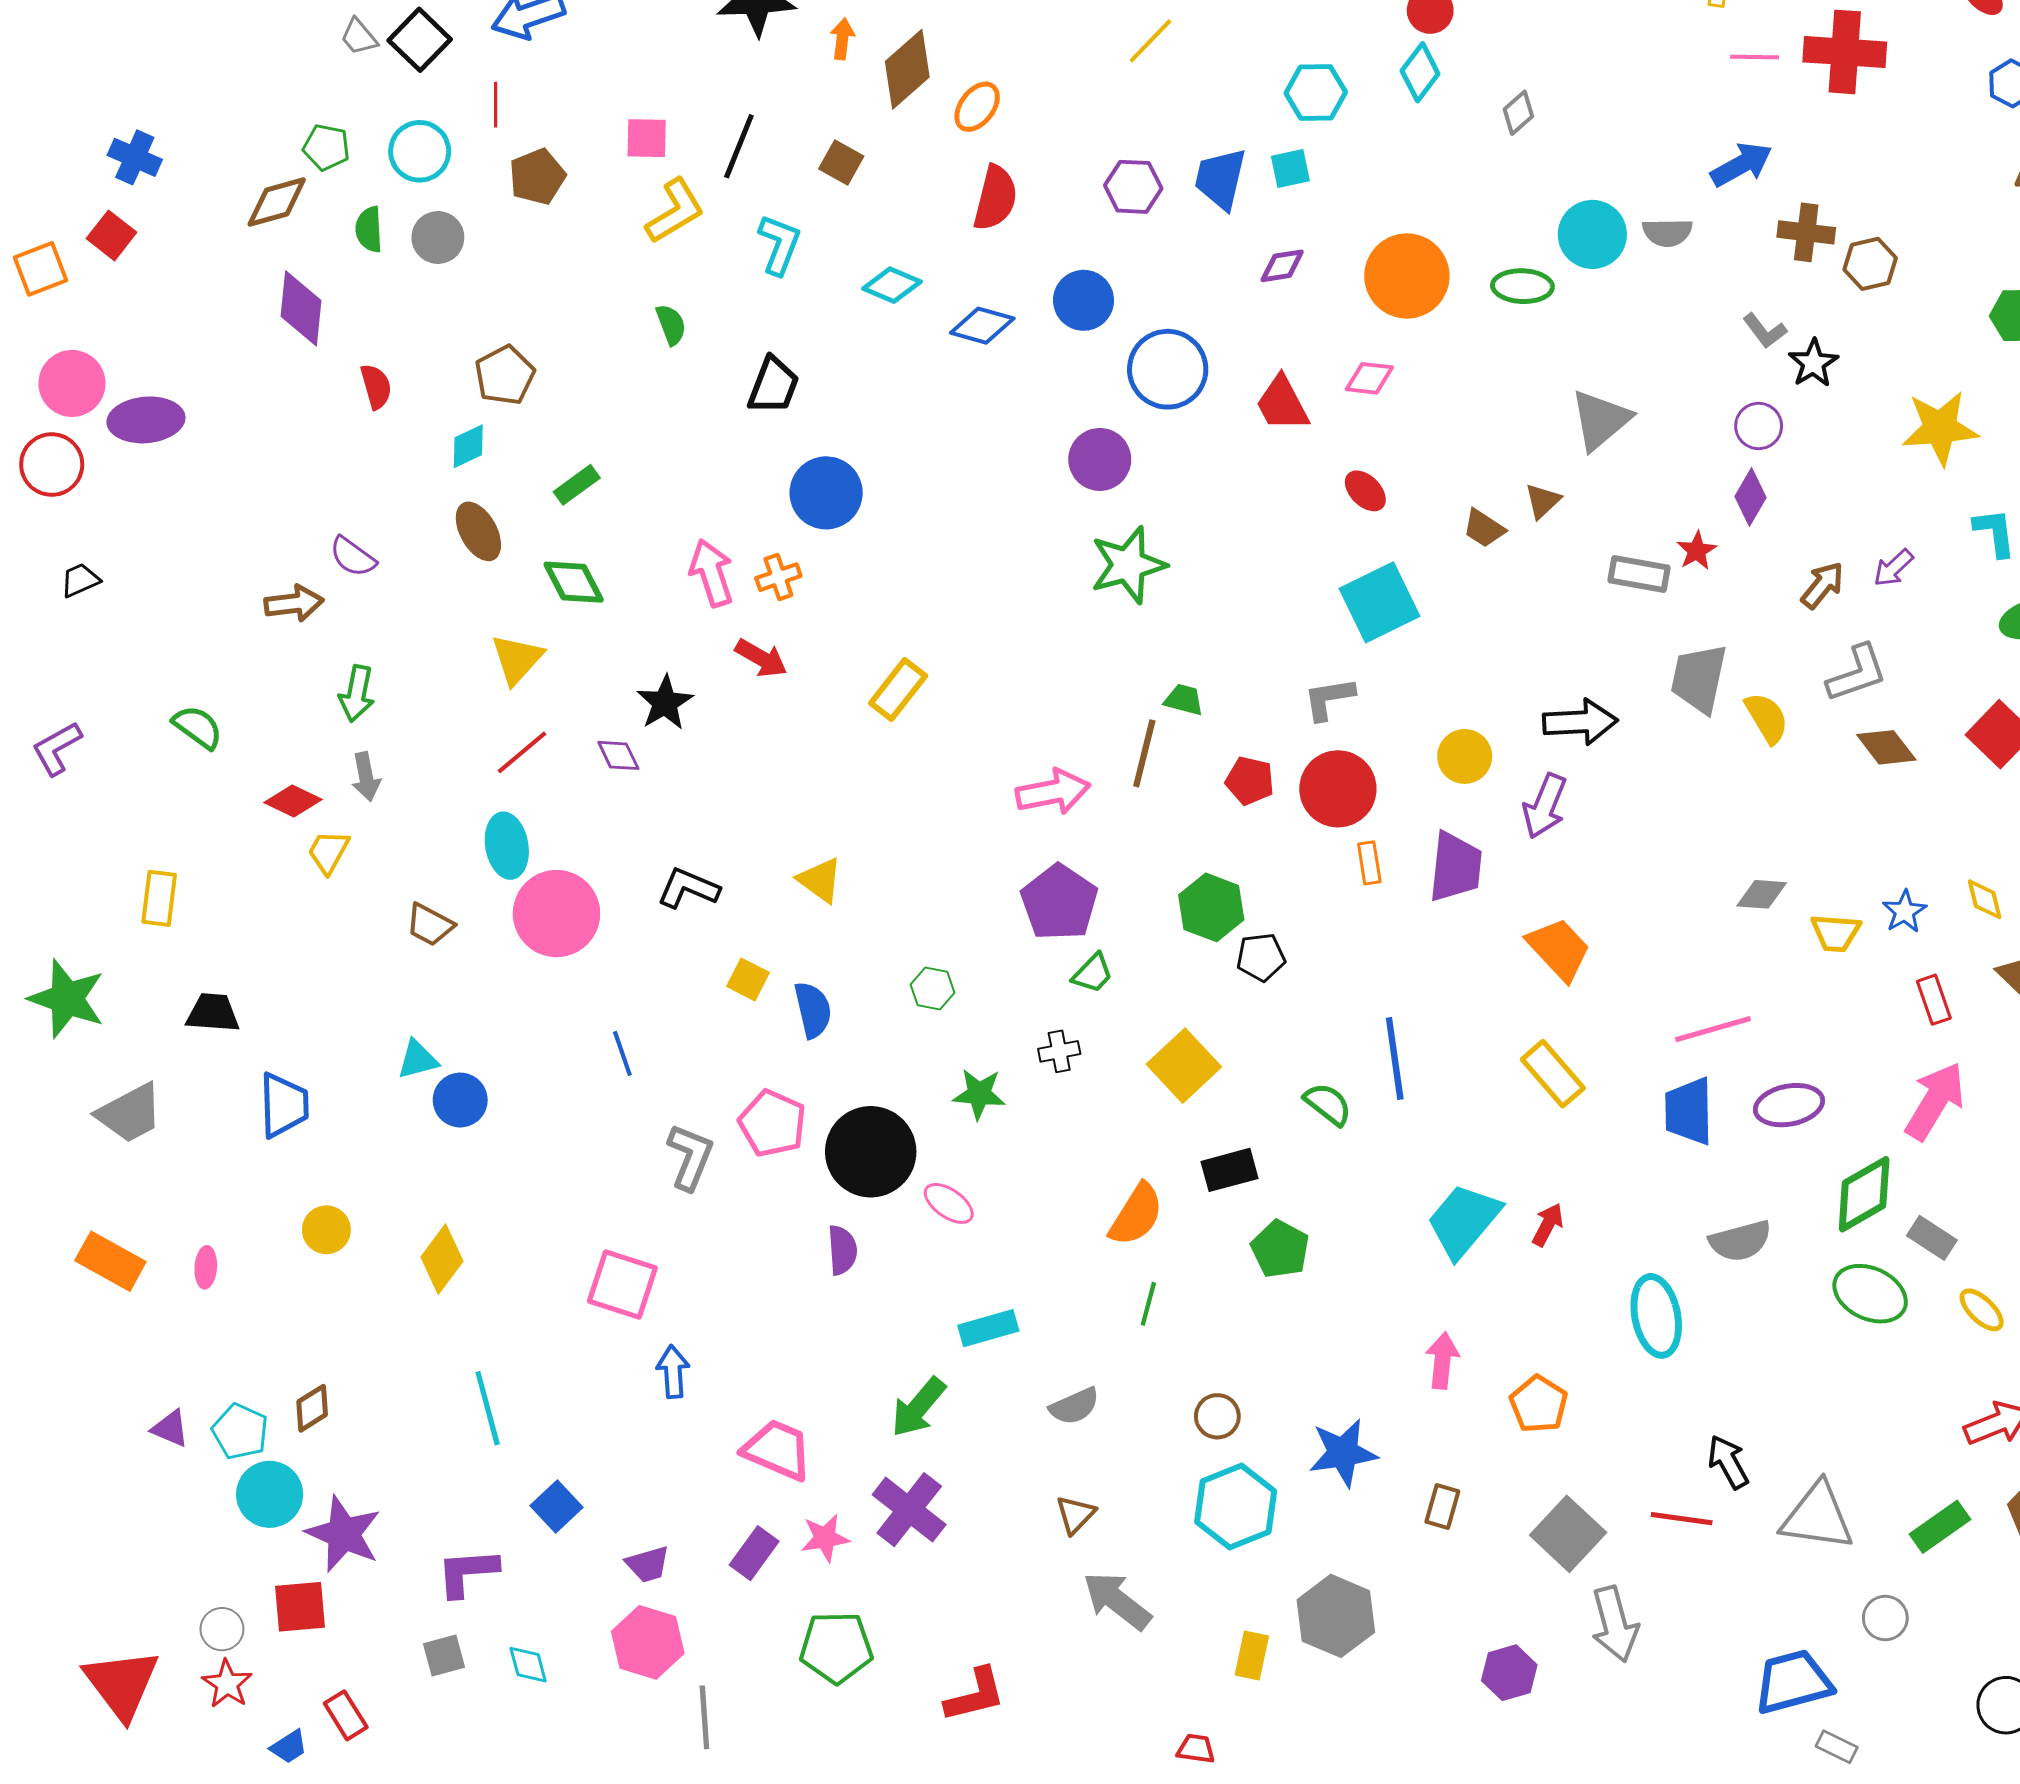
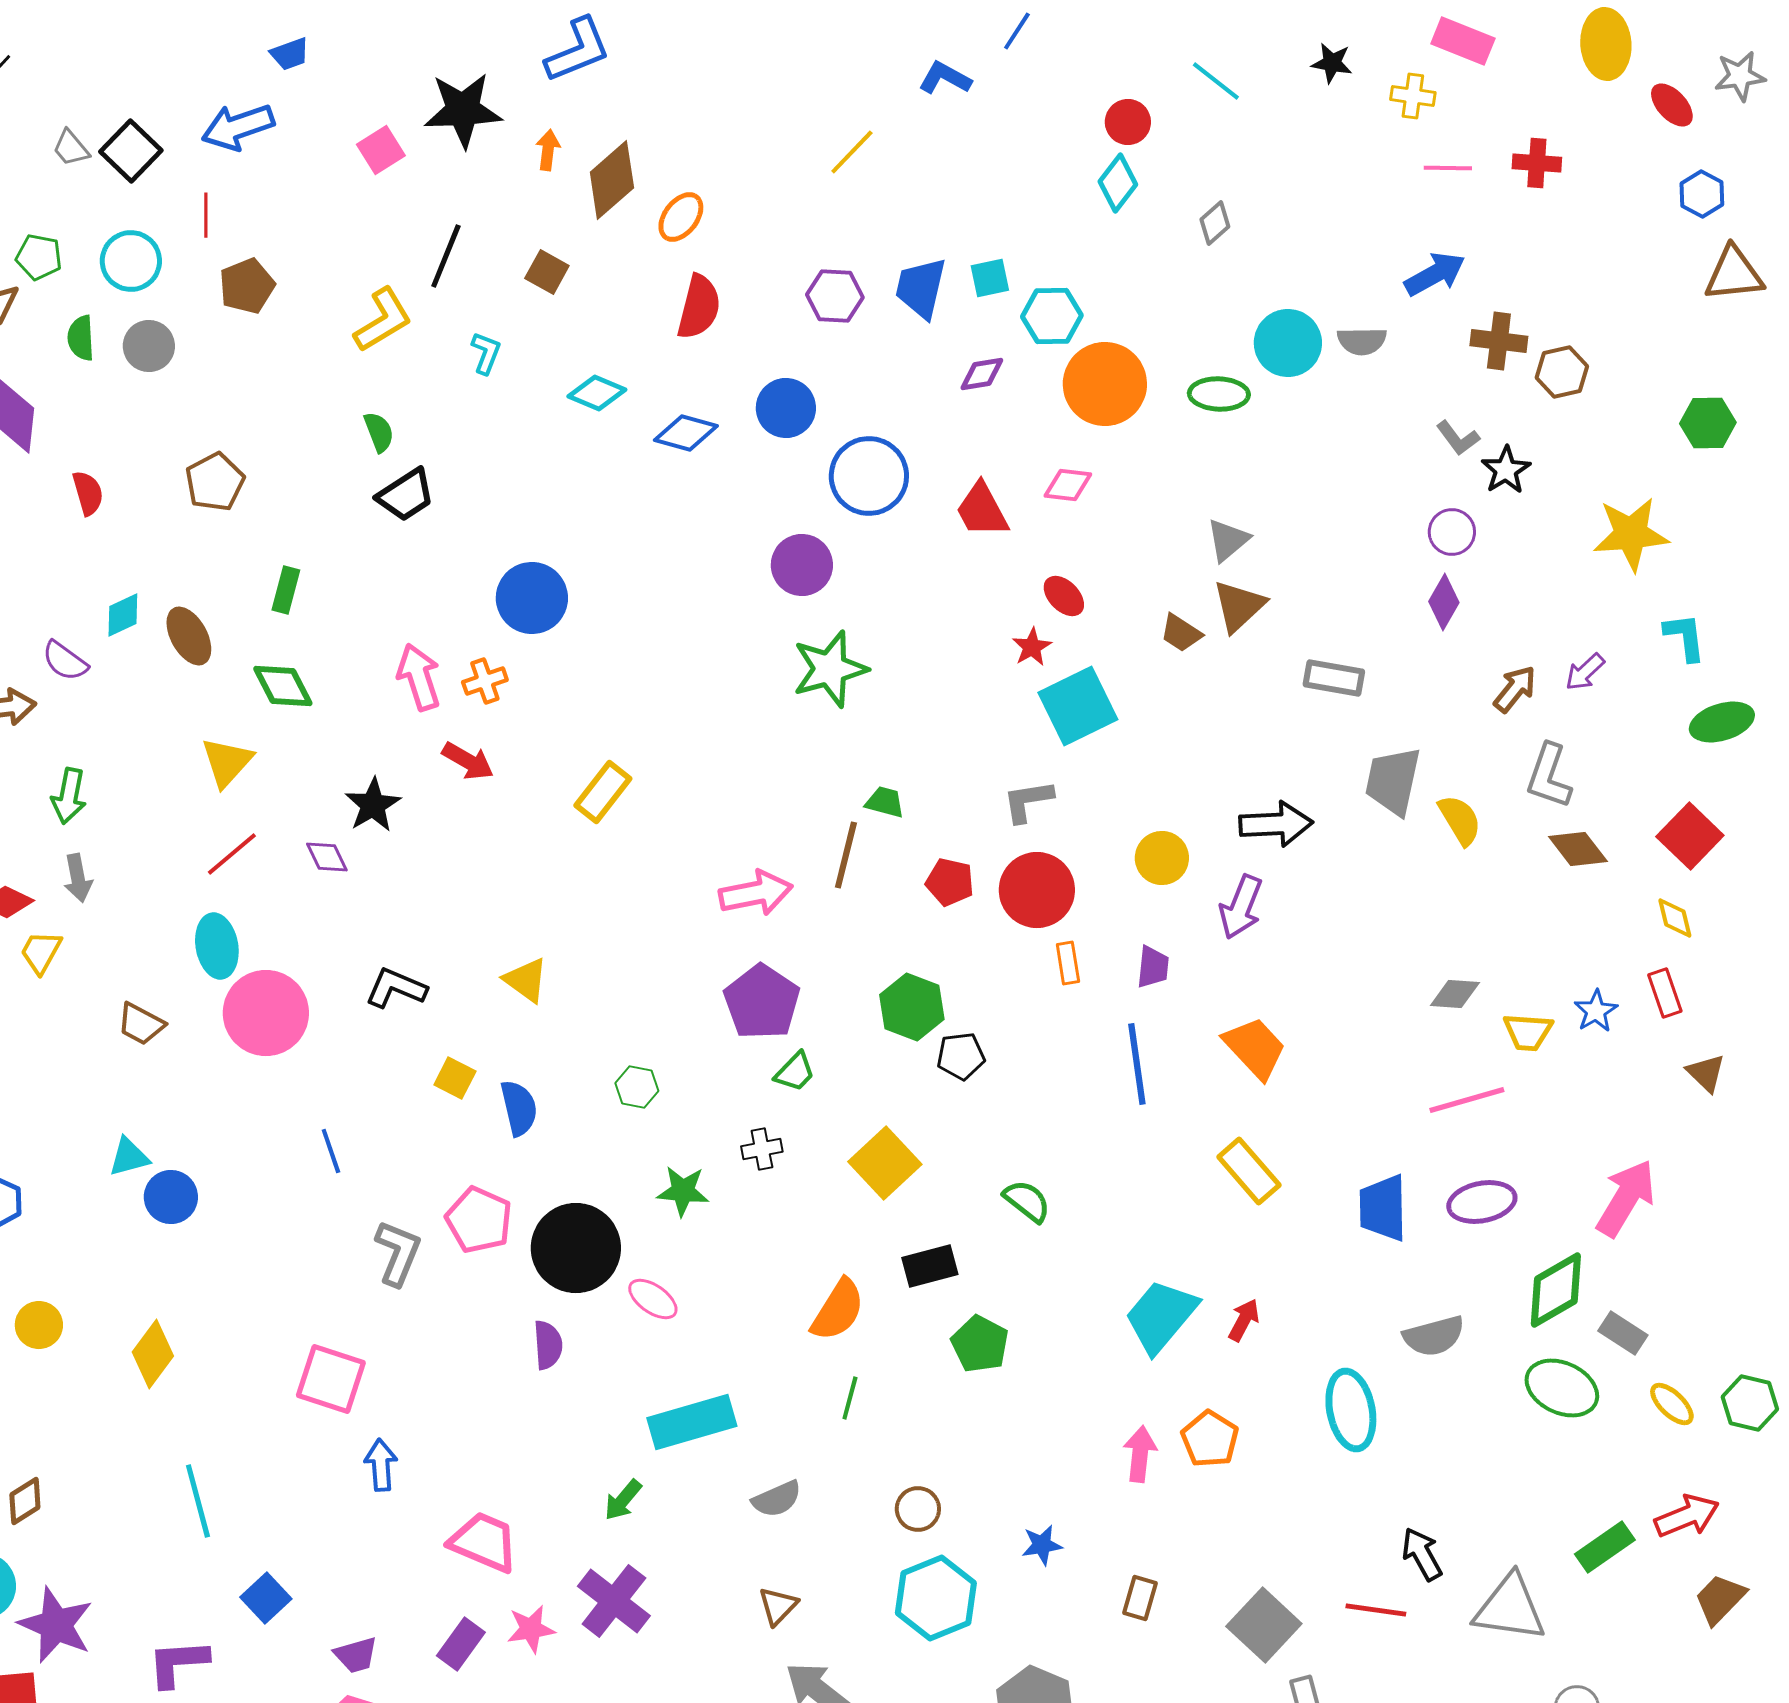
red cross: (1845, 52) -> (1537, 163), size x0.6
cyan hexagon: (1316, 93) -> (1052, 316), moved
pink square: (647, 138) -> (381, 150), moved, turned -33
cyan L-shape: (779, 245) -> (486, 353), size x0.7
black trapezoid: (773, 385) -> (406, 495), moved, turned 36
gray triangle: (1600, 420) -> (1228, 540), moved, size x0.7
cyan diamond: (468, 446) -> (123, 615), moved
green rectangle: (577, 485) -> (286, 590), turned -39
brown triangle: (1543, 501) -> (1239, 606), size x1.5
red star: (1697, 551) -> (1032, 647), moved
gray L-shape: (1857, 673) -> (1549, 776), turned 128
purple trapezoid: (1456, 867) -> (1153, 967), size x0.6
yellow diamond: (1985, 899) -> (1675, 918), moved
red rectangle: (1934, 1000) -> (1665, 993), moved
pink line: (1713, 1029) -> (1467, 1100), moved
blue line: (1395, 1058) -> (1137, 1064), moved
cyan rectangle: (988, 1328) -> (692, 1422), size x1.5
orange pentagon: (1539, 1404) -> (1210, 1439), moved
green arrow: (918, 1407) -> (623, 1500), size x0.7
blue star: (1343, 1453) -> (1042, 1545), size x0.6
green rectangle: (1940, 1527) -> (1605, 1547), moved

